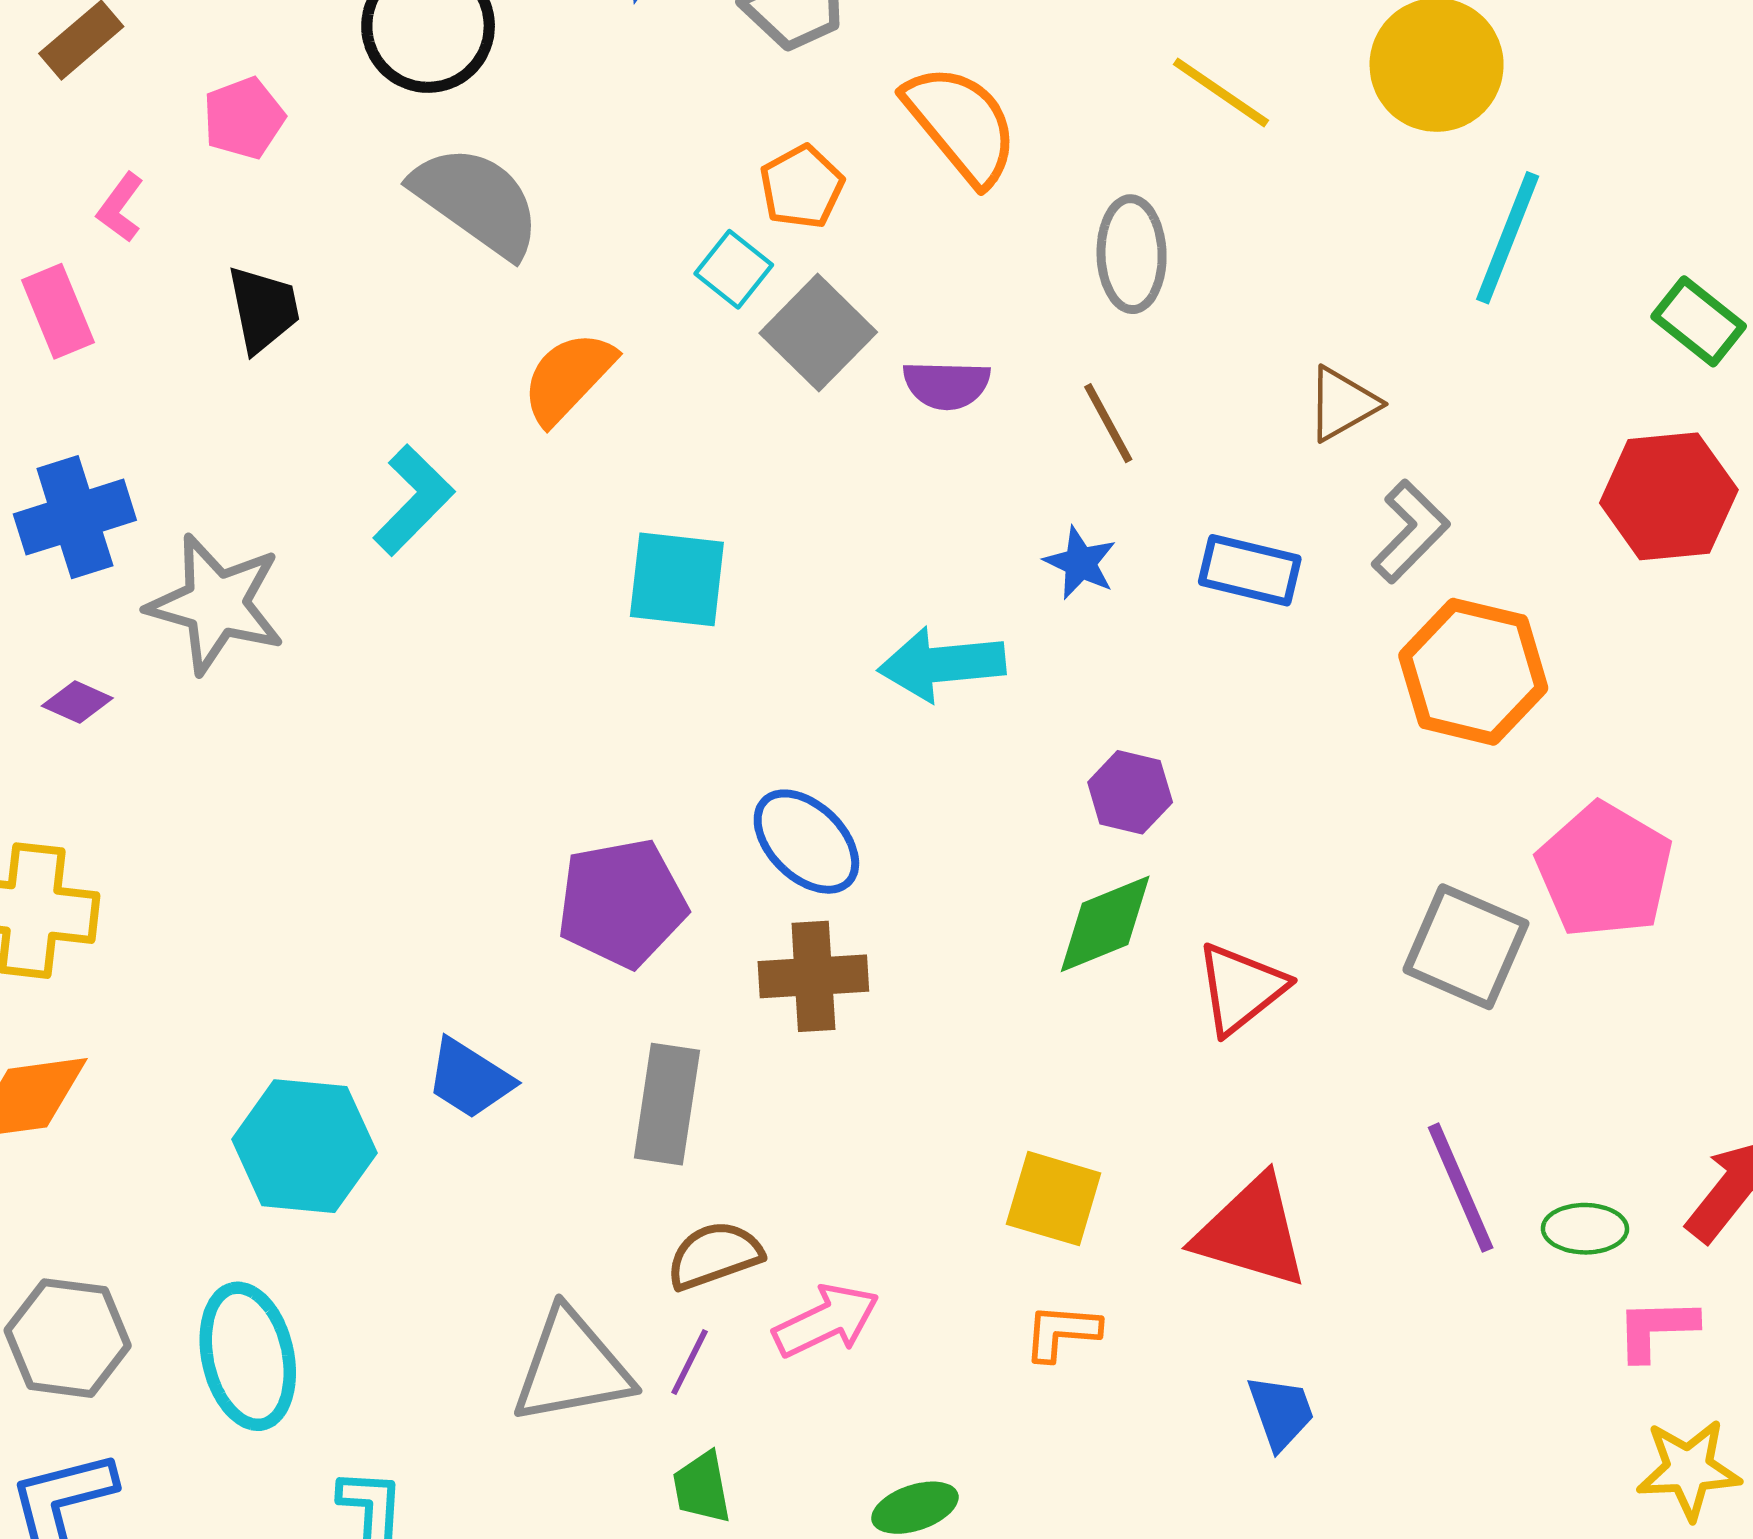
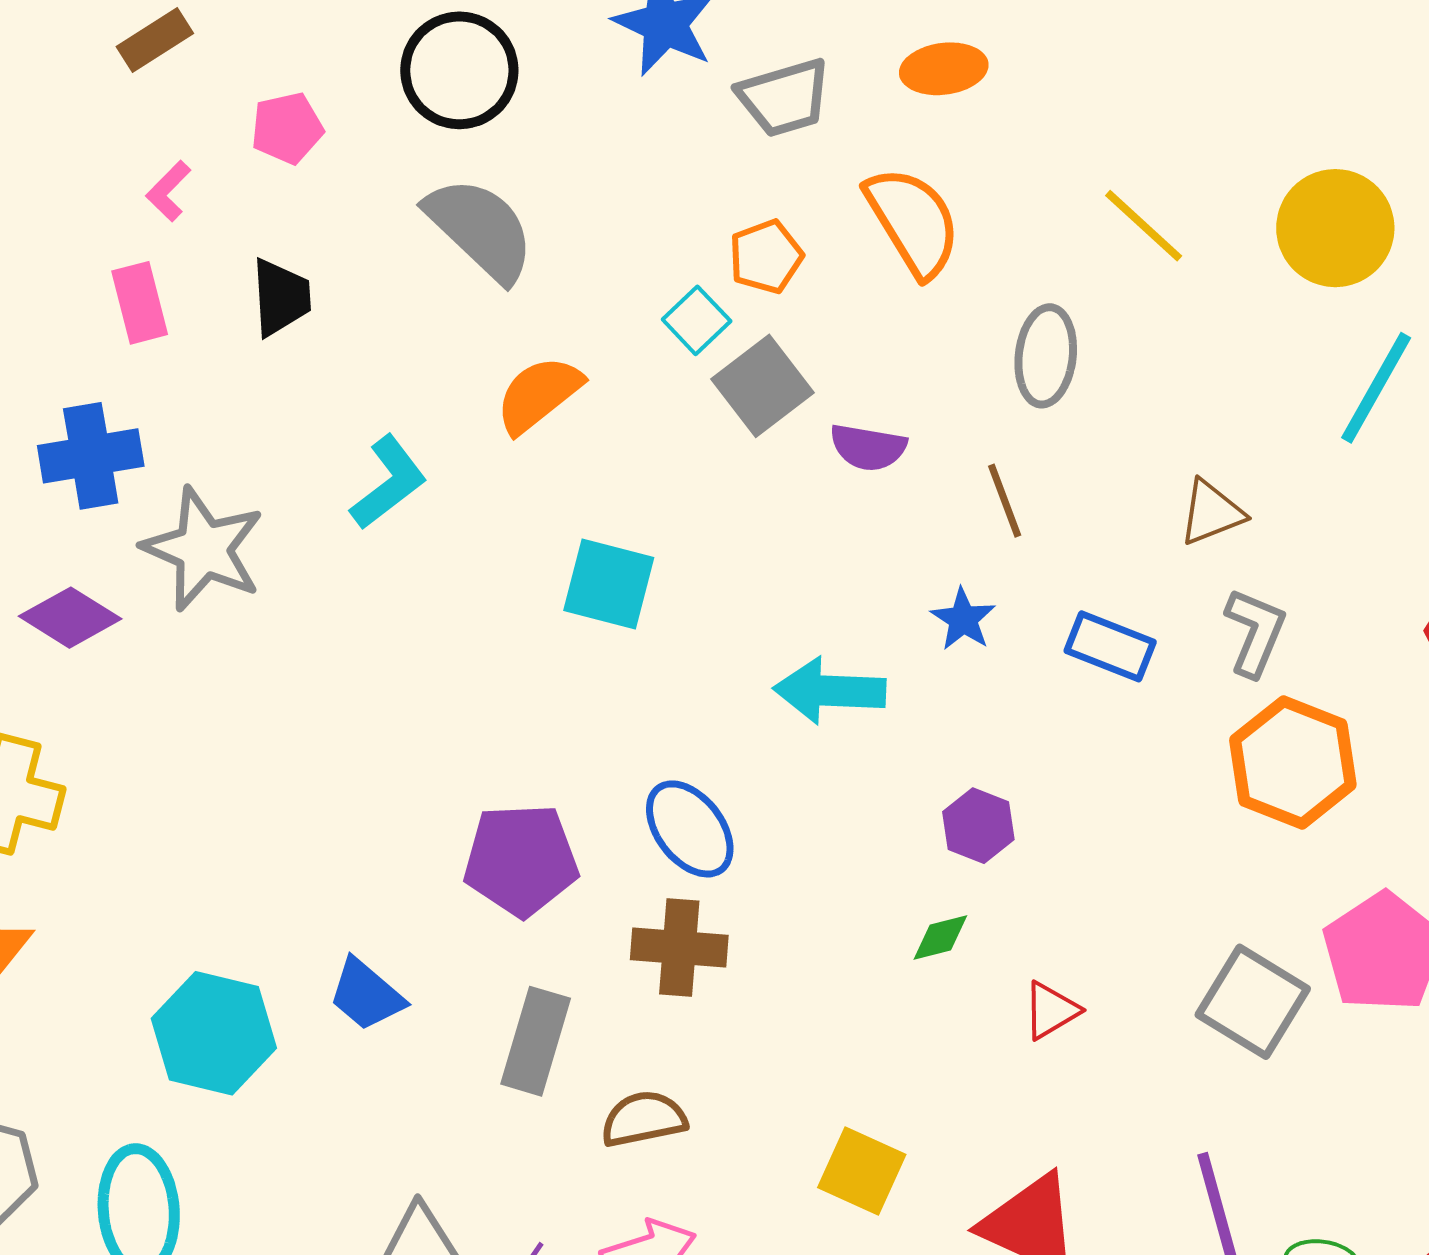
pink rectangle: (58, 311) -> (140, 303), moved
gray L-shape: (1410, 531) -> (1255, 632), turned -30
purple diamond: (77, 702) -> (70, 618), size x1.6
green diamond: (1105, 924) -> (940, 937), size x0.6
red triangle: (1241, 988) -> (1051, 1010), size x0.7
brown semicircle: (714, 1255) -> (644, 1119), moved

